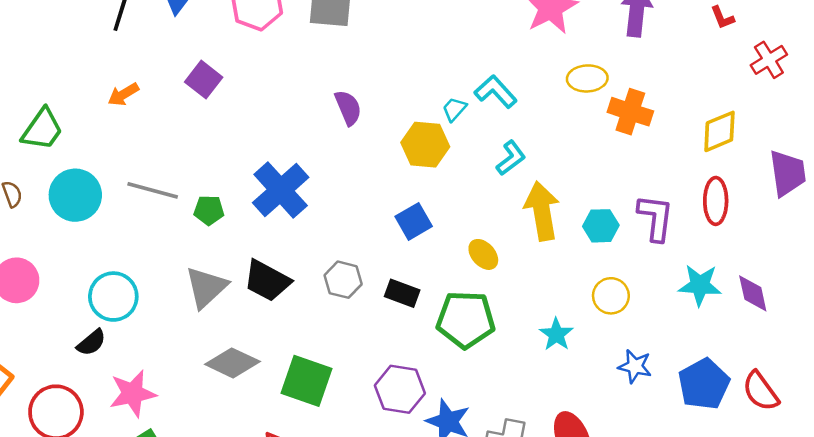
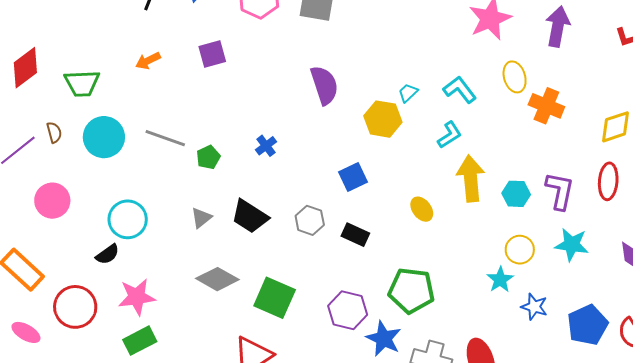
yellow ellipse: (587, 78) -> (515, 77), turned 72
purple square: (204, 80) -> (212, 54), turned 32
cyan L-shape: (496, 92) -> (460, 90), moved
purple semicircle: (348, 108) -> (324, 85), size x1.4
green trapezoid: (42, 129) -> (82, 83), turned 48
blue cross: (281, 190) -> (266, 146), size x0.5
green pentagon: (209, 210) -> (208, 157), turned -30
blue square: (414, 221) -> (353, 177), moved
cyan star: (700, 285) -> (572, 245), moved
gray triangle: (206, 287) -> (201, 218), size x0.6
green pentagon: (466, 320) -> (411, 290), moved
cyan star: (556, 334) -> (500, 280), moved

